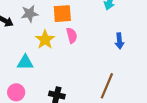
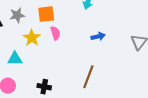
blue arrow: (119, 41) -> (98, 36), turned -96

